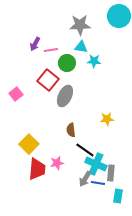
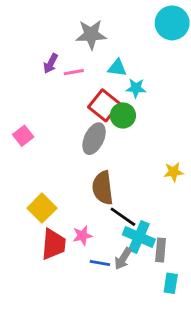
gray star: (80, 25) -> (91, 35), moved
green circle: (67, 63) -> (123, 116), moved
red square: (48, 80) -> (104, 105), moved
yellow star: (107, 119) -> (174, 172), moved
brown semicircle: (71, 130) -> (103, 188), size x1.6
blue line: (98, 183) -> (100, 263), moved

